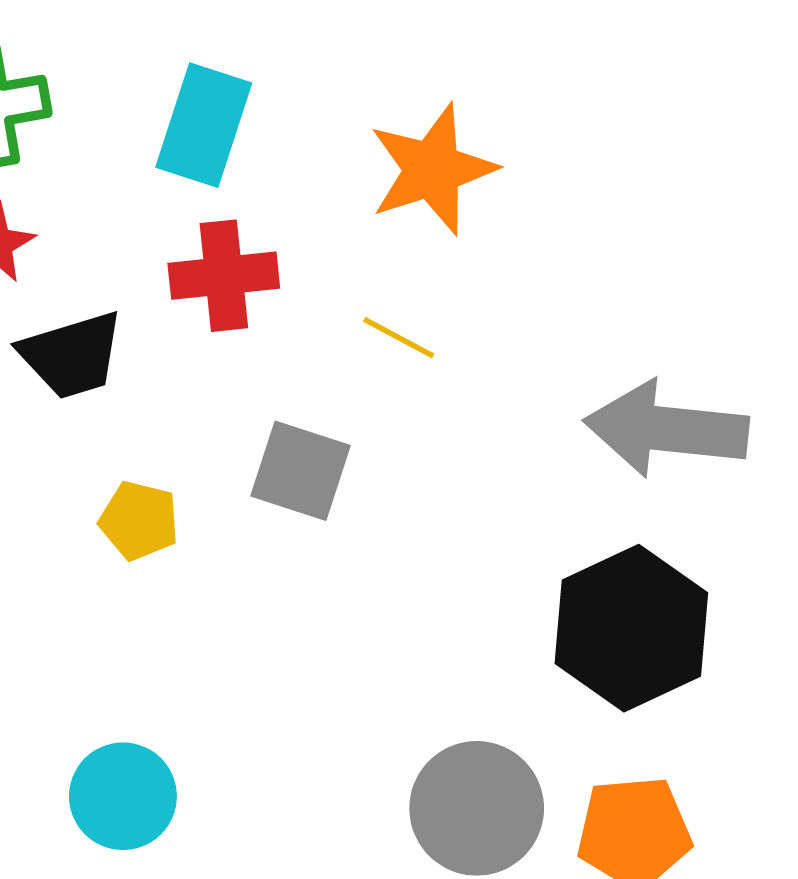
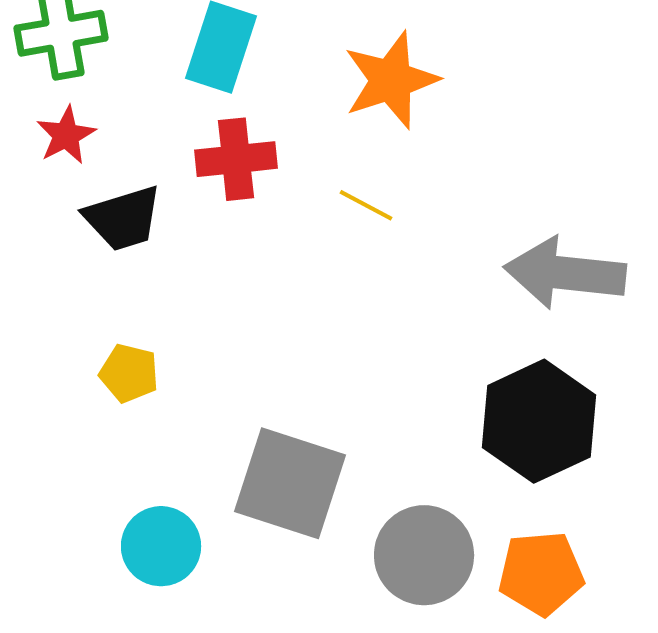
gray square: (301, 471) -> (290, 483), moved, size x1.5
yellow pentagon: (139, 521) -> (129, 373), moved

